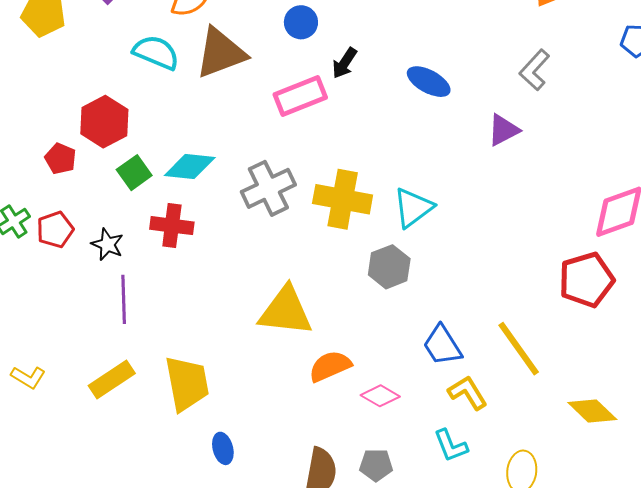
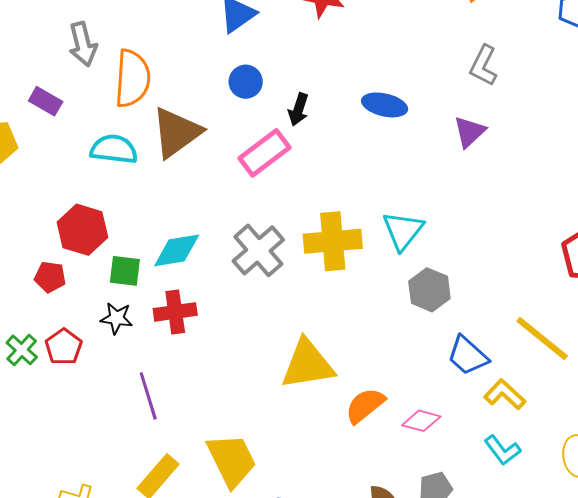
green square: (134, 173) -> (125, 271), turned -32
black star: (107, 244) -> (117, 318), moved
gray hexagon: (389, 267) -> (429, 290), moved

